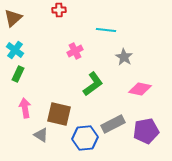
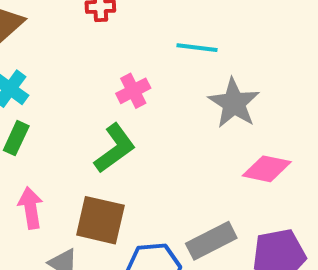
gray star: (124, 57) -> (234, 103), size x1.4
green L-shape: (93, 84) -> (115, 148), moved

